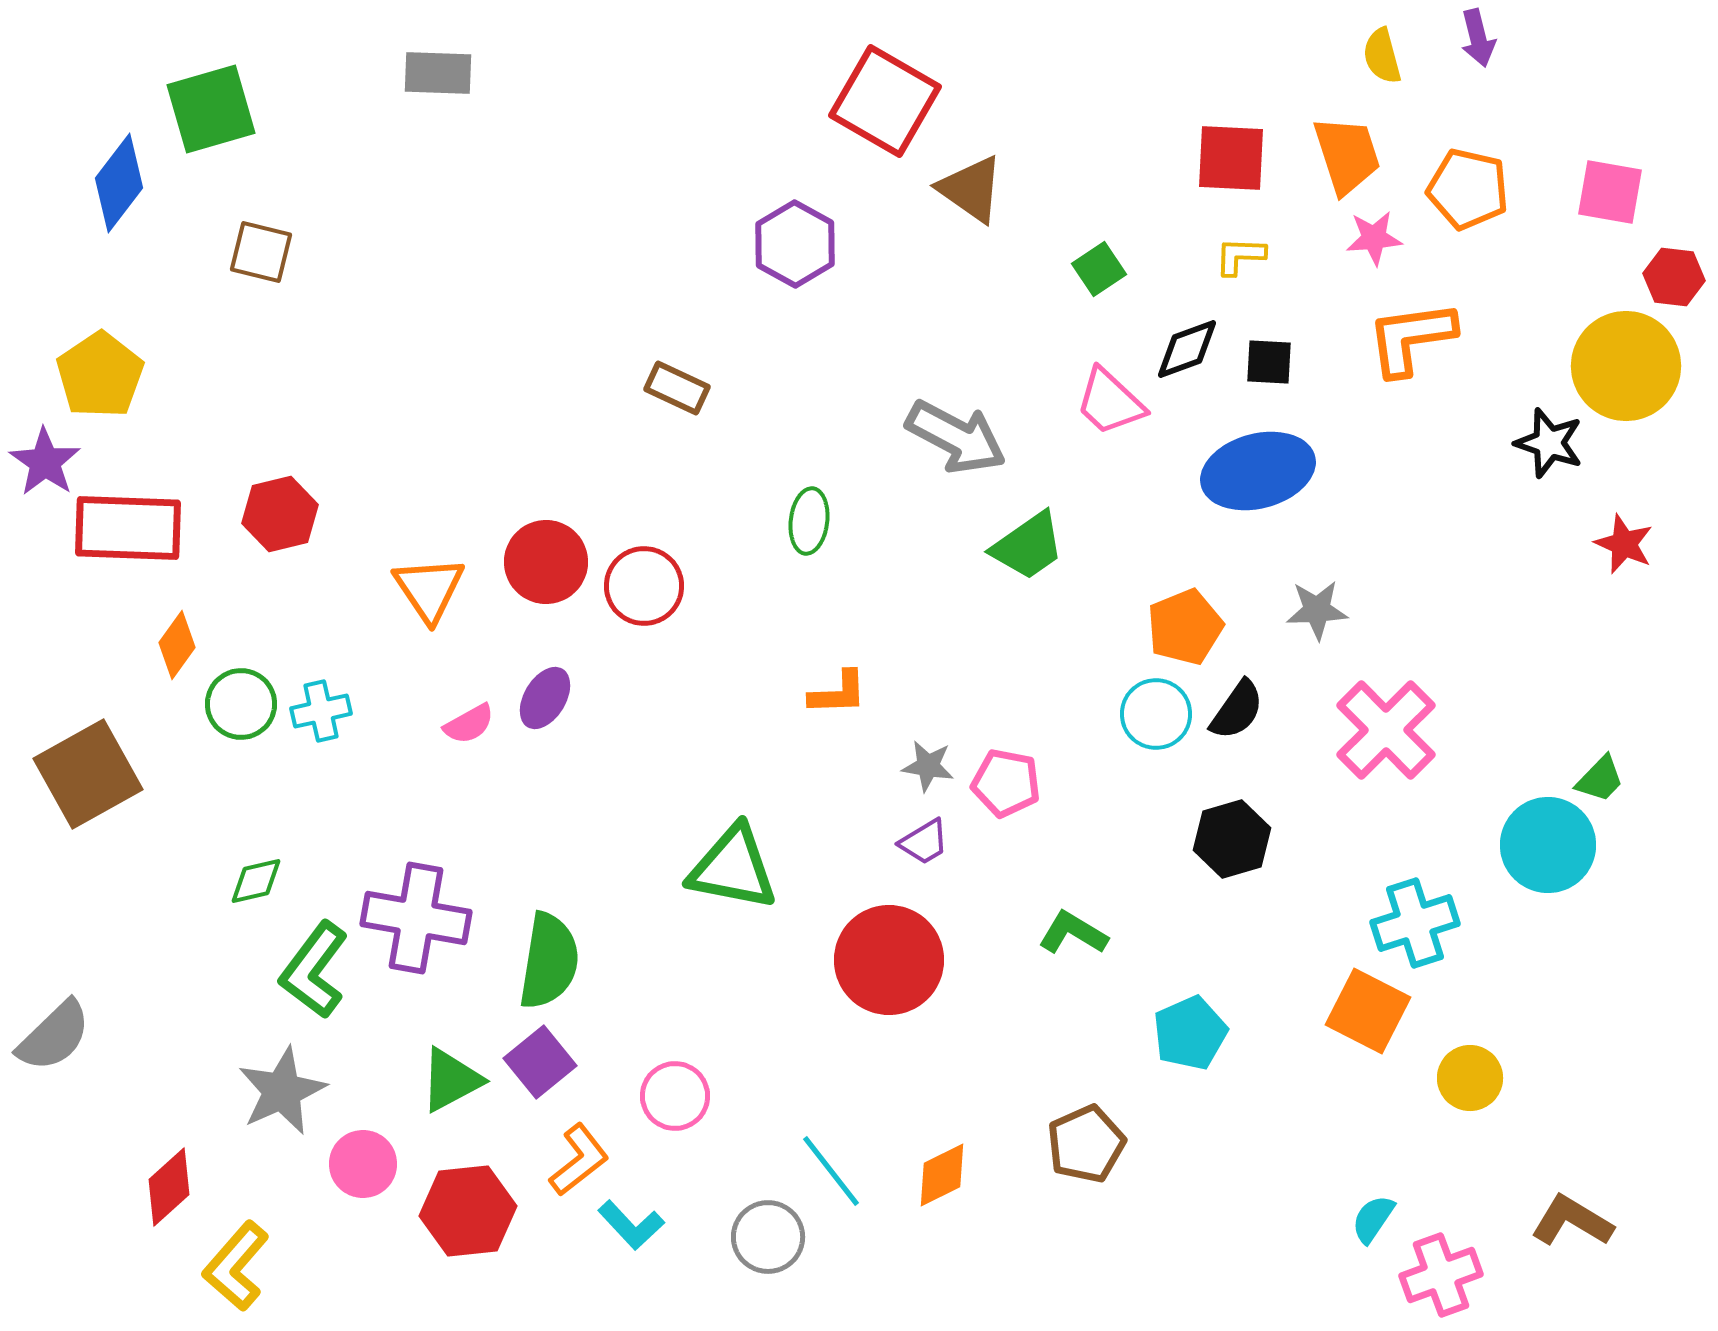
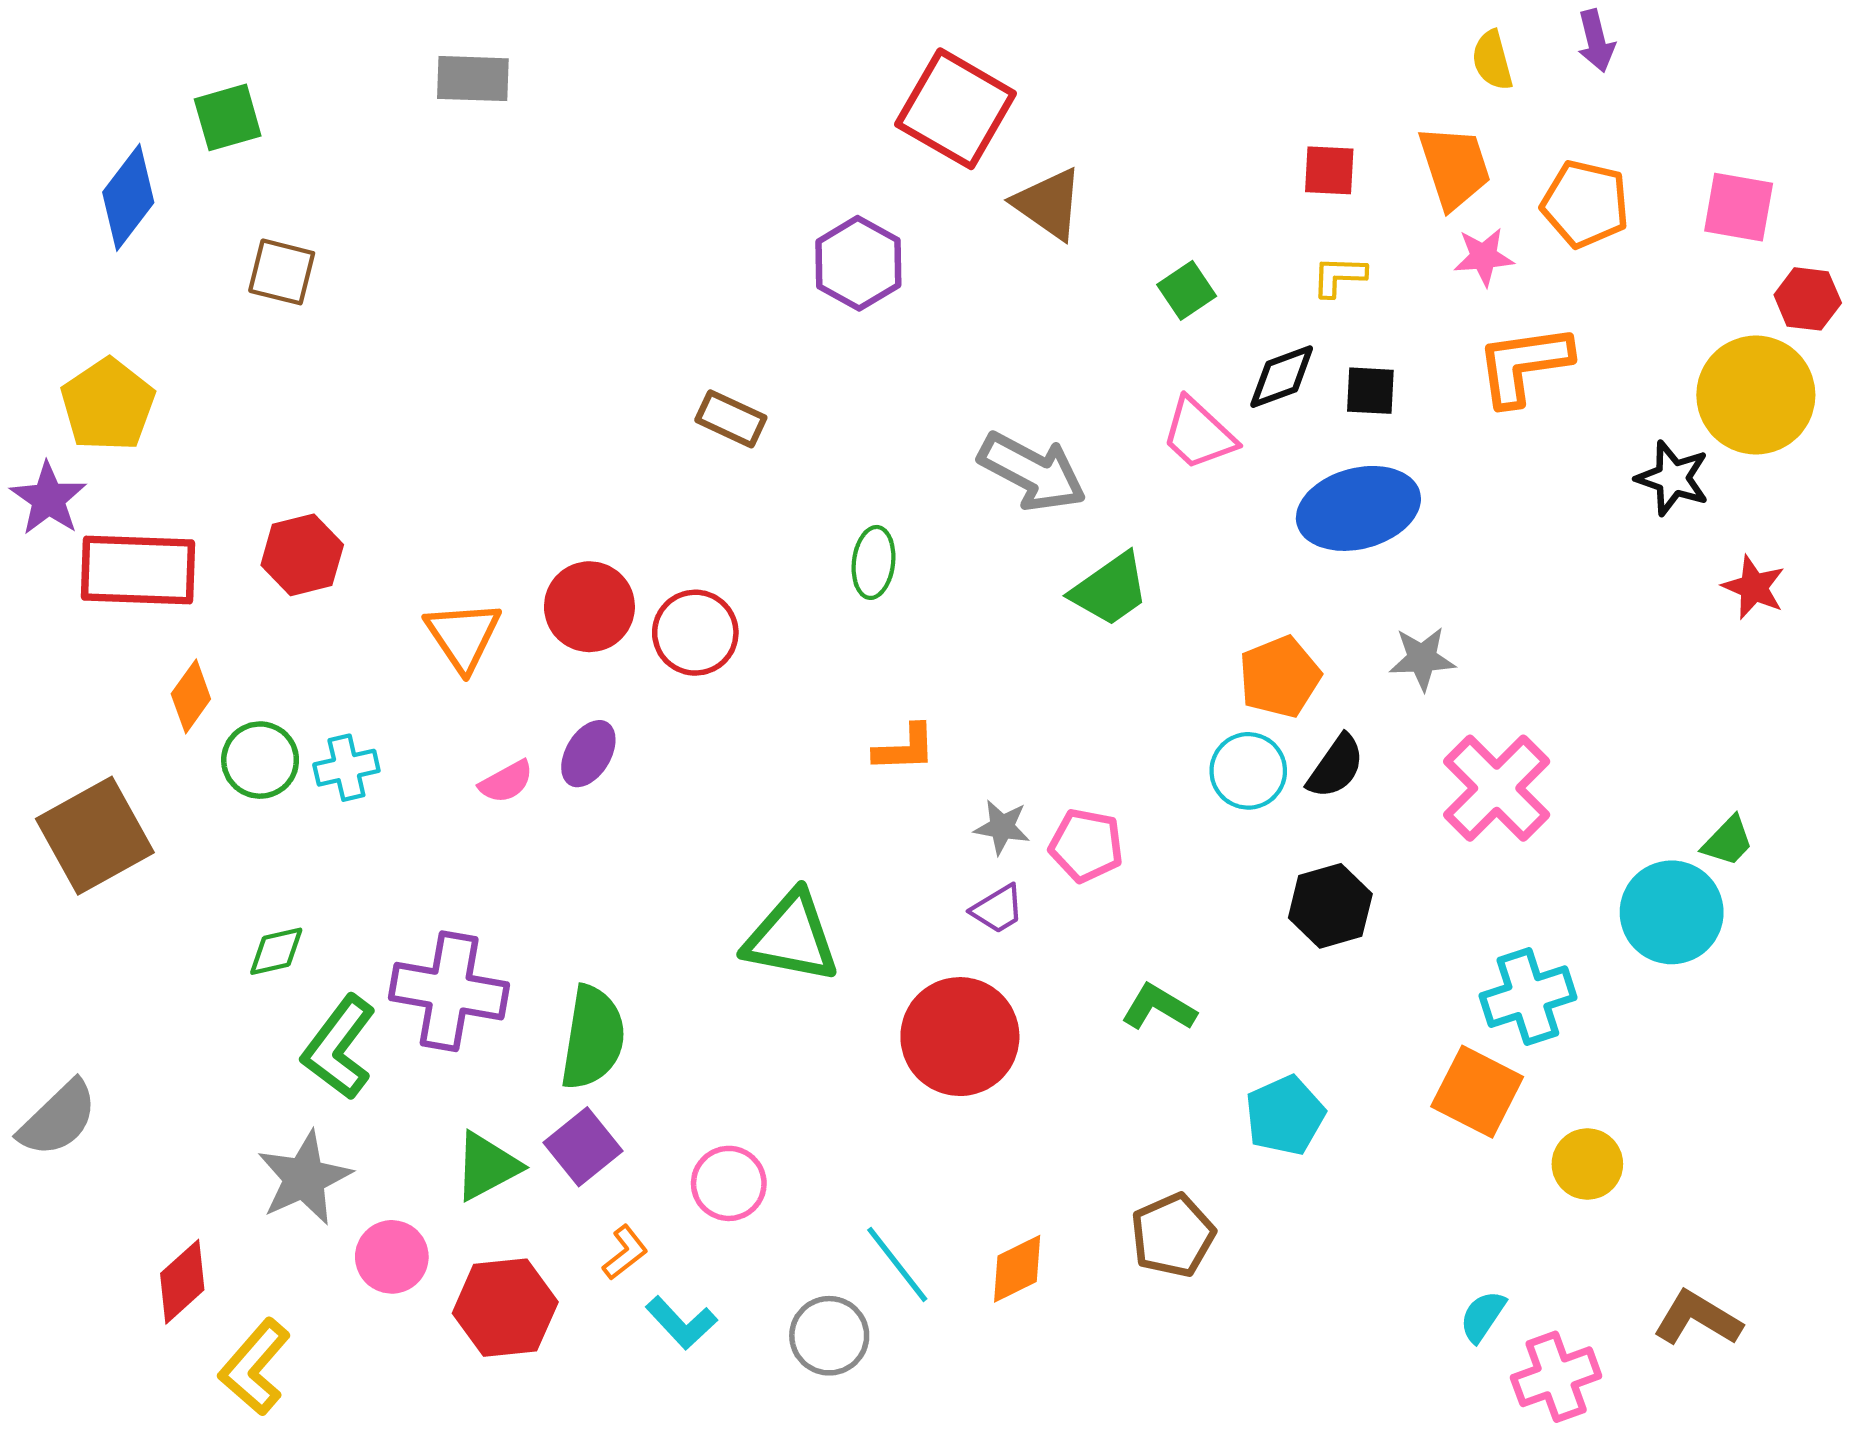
green square: (211, 109) -> (228, 117), size x0.7
red square: (1231, 158) -> (1329, 170), size x0.7
orange L-shape: (579, 1160) -> (625, 1253), size x0.7

